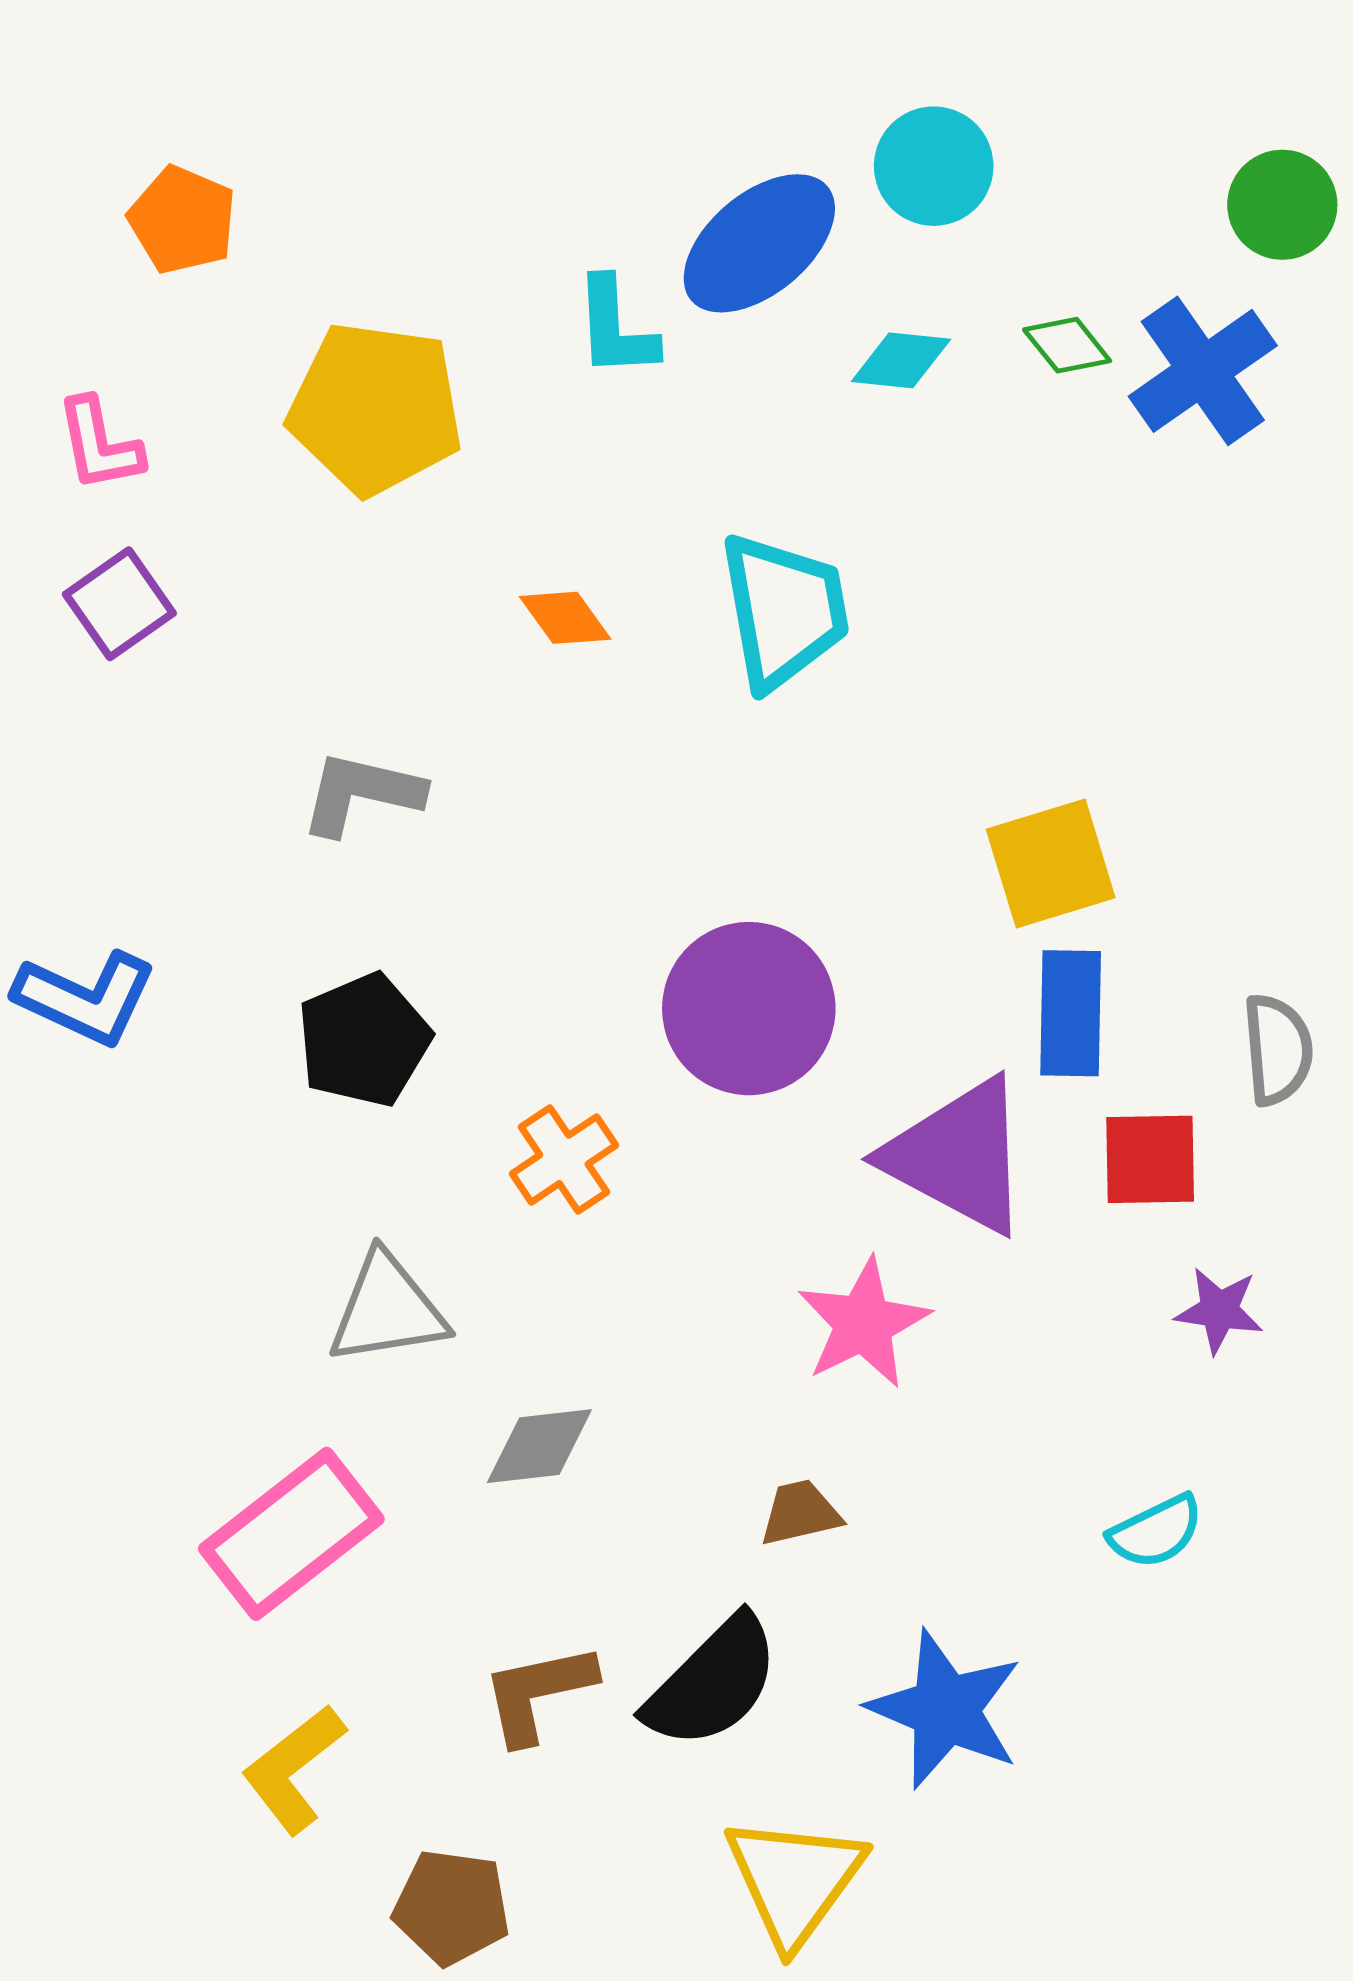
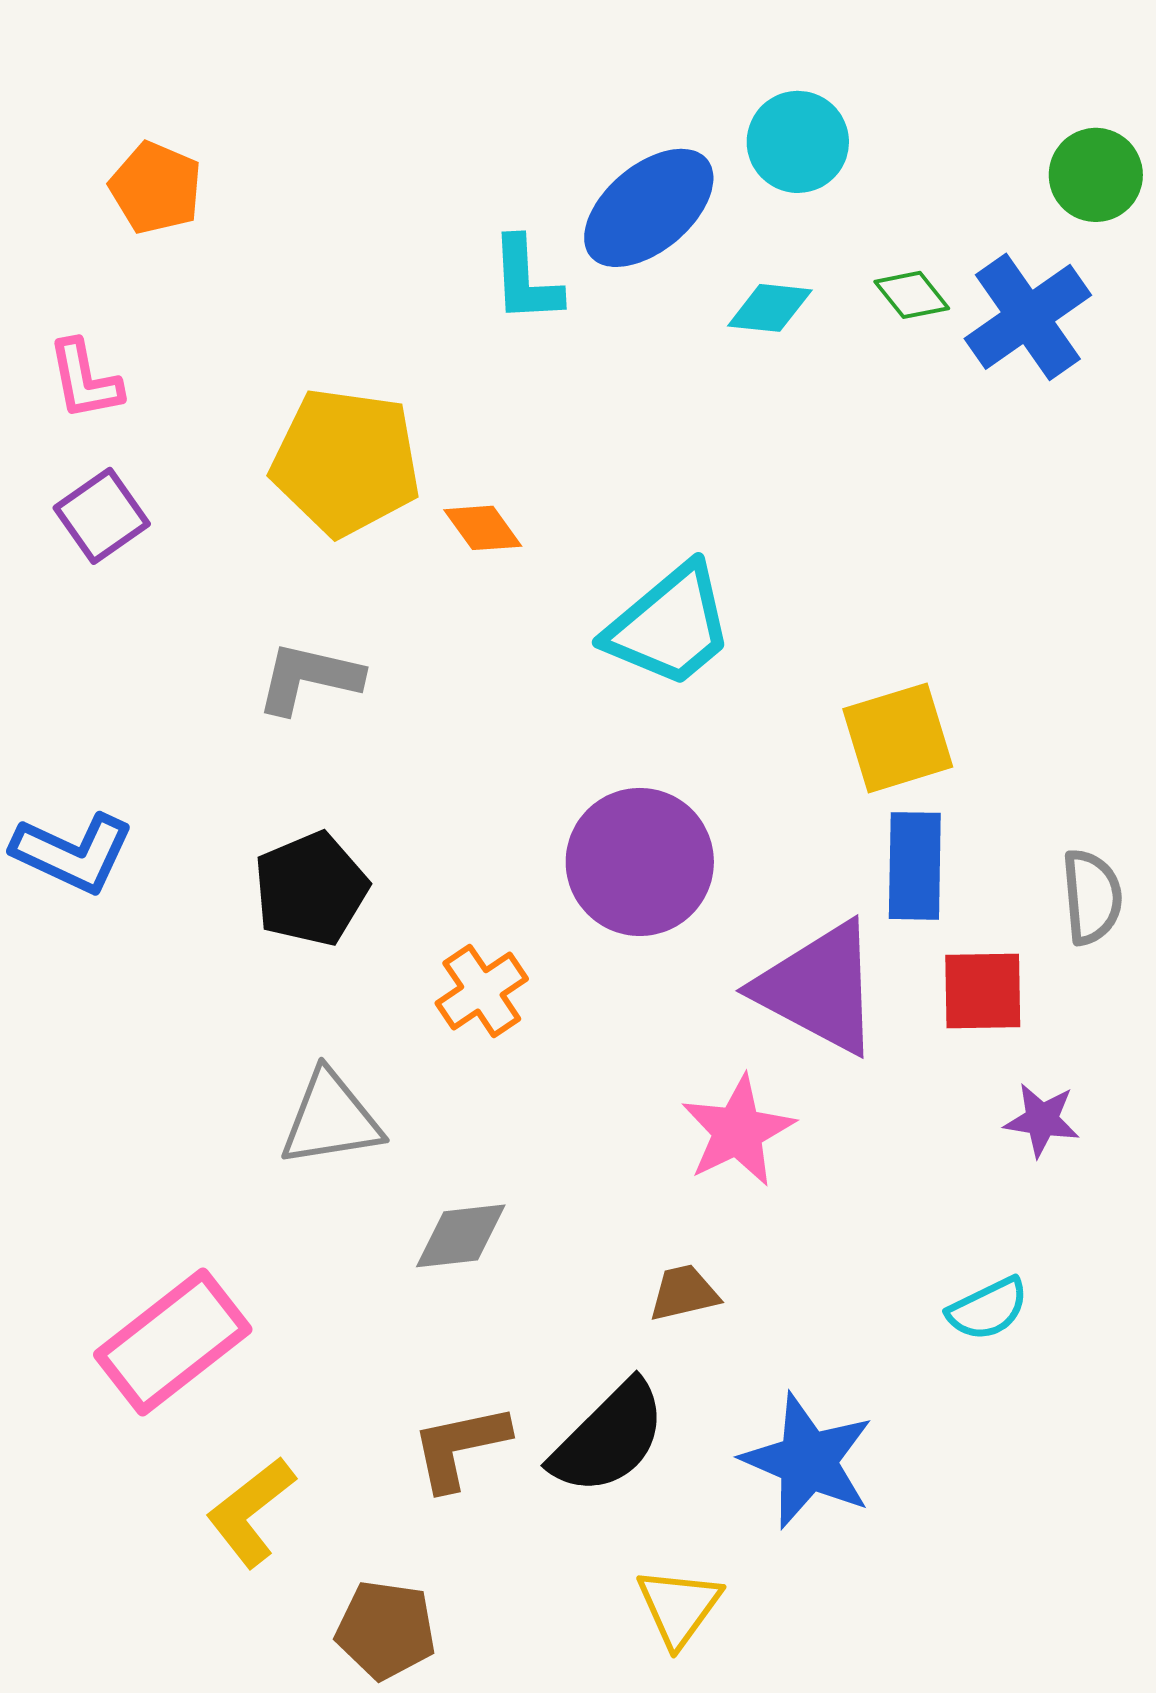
yellow pentagon: (376, 408) -> (346, 462), moved
cyan trapezoid: (784, 611) -> (670, 626), moved, turned 60
pink rectangle: (291, 1534) -> (173, 1342), moved
yellow triangle: (794, 1880) -> (679, 1607), size x0.7

